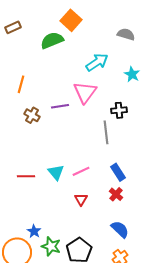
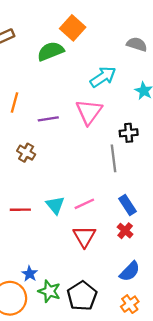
purple line: (60, 106) -> (48, 119), moved
brown cross: (32, 115) -> (26, 153), moved
red triangle: (81, 199) -> (84, 236), size x1.5
blue semicircle: (120, 229) -> (130, 271), turned 90

